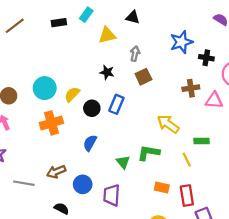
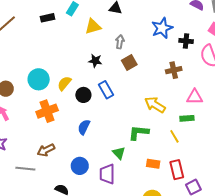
pink triangle: (214, 100) -> (195, 97), moved
blue rectangle: (116, 104) -> (106, 90), turned -48
green triangle: (123, 162) -> (119, 153), moved
brown arrow: (56, 172) -> (46, 150), moved

